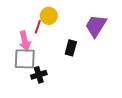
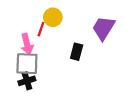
black cross: (39, 75) -> (27, 81), moved

